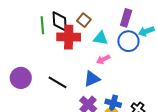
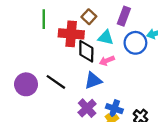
purple rectangle: (126, 18) -> (124, 16), moved
black diamond: (60, 21) -> (86, 51), moved
purple circle: (21, 78) -> (26, 84), moved

